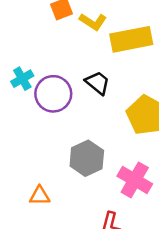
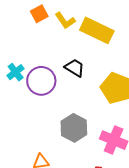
yellow L-shape: (93, 22) -> (65, 21), turned 30
yellow rectangle: (131, 39) -> (97, 30), turned 44

